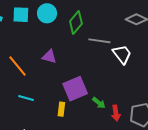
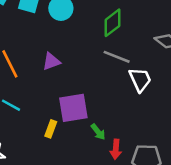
green diamond: (76, 23) -> (112, 23), moved
purple triangle: (49, 56) -> (51, 61), turned -49

